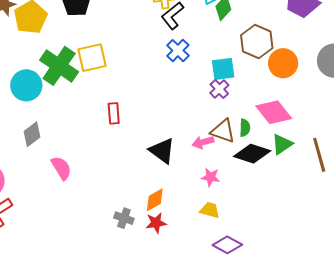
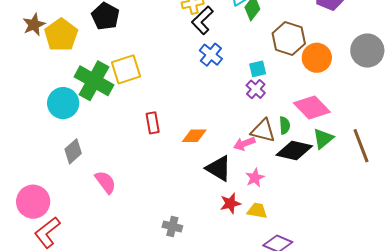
cyan square: (223, 69) -> (258, 69), size x0.7
black triangle: (162, 151) -> (219, 168), moved
pink star: (210, 177) -> (255, 178), turned -30
orange diamond: (155, 200) -> (194, 136), moved, turned 35
red star: (156, 223) -> (230, 203), moved

